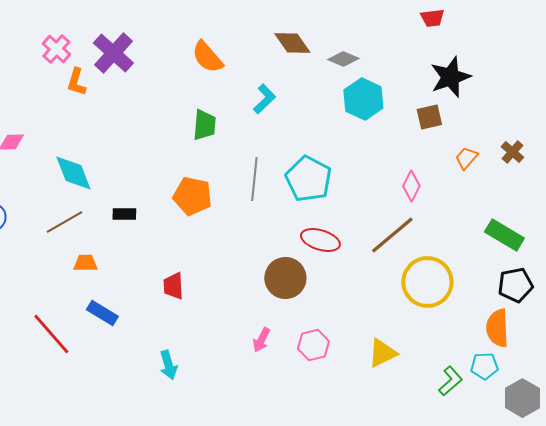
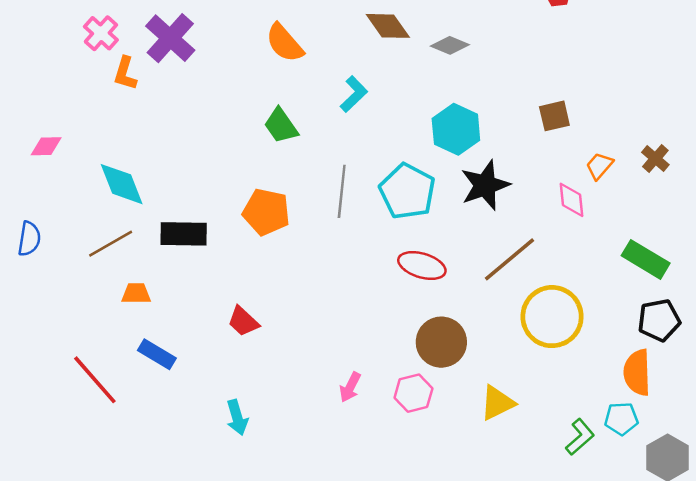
black star: (450, 77) -> (485, 185), moved
cyan hexagon: (363, 99) -> (456, 129), moved
green trapezoid: (204, 125) -> (281, 126), turned 140
pink diamond: (411, 186) -> (571, 200), moved, turned -32
black rectangle: (124, 214) -> (184, 234), size x1.6
brown circle: (285, 278) -> (441, 342), moved
red trapezoid: (173, 286) -> (243, 321), turned -44

